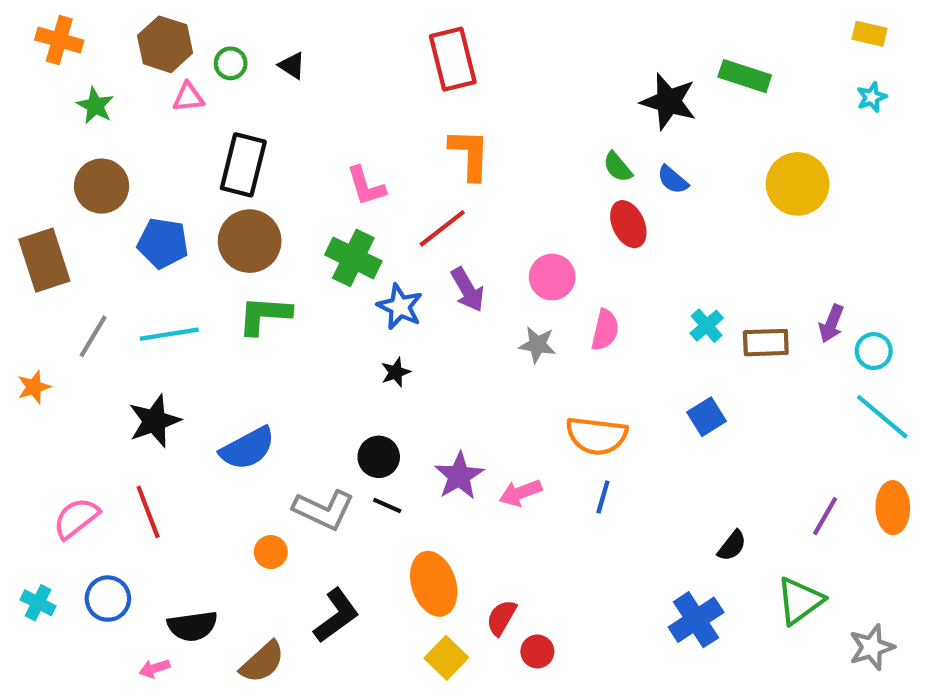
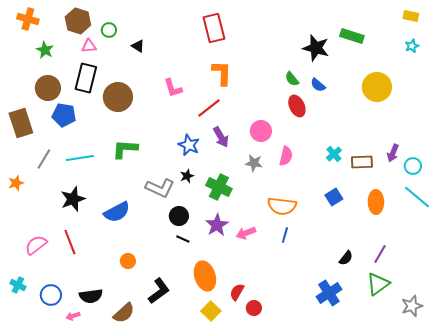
black triangle: (292, 65) -> (138, 46), moved
black rectangle: (243, 165) -> (86, 78), moved
brown circle: (250, 241) -> (118, 97), moved
blue pentagon: (163, 243) -> (64, 115), moved
green cross: (353, 258) -> (219, 187), moved
orange ellipse: (893, 508) -> (376, 202), moved
gray L-shape: (324, 510) -> (160, 188), moved
purple line: (825, 516) -> (380, 254), moved
blue circle: (108, 599) -> (51, 295), moved

